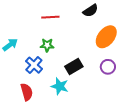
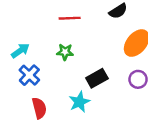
blue cross: (34, 65) -> (29, 75), moved
cyan star: (60, 86) -> (79, 102), turned 30

